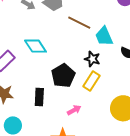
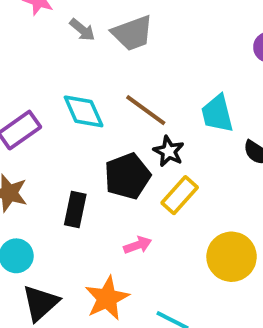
brown line: (79, 23) -> (146, 110), moved
black star: (92, 59) -> (169, 151), moved

